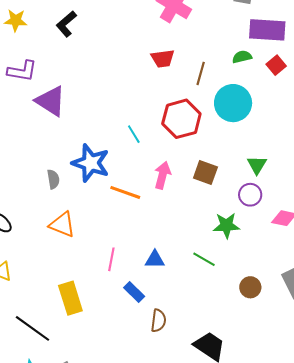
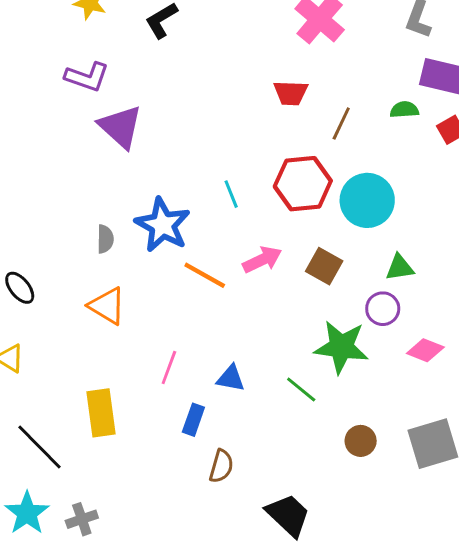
cyan circle: (233, 103) -> (367, 200), moved
green triangle: (257, 165) -> (400, 268), turned 40
pink arrow: (163, 175) -> (262, 260), turned 40
green star: (226, 226) -> (341, 347), size x1.4
blue rectangle: (134, 292) -> (193, 420), turned 55

